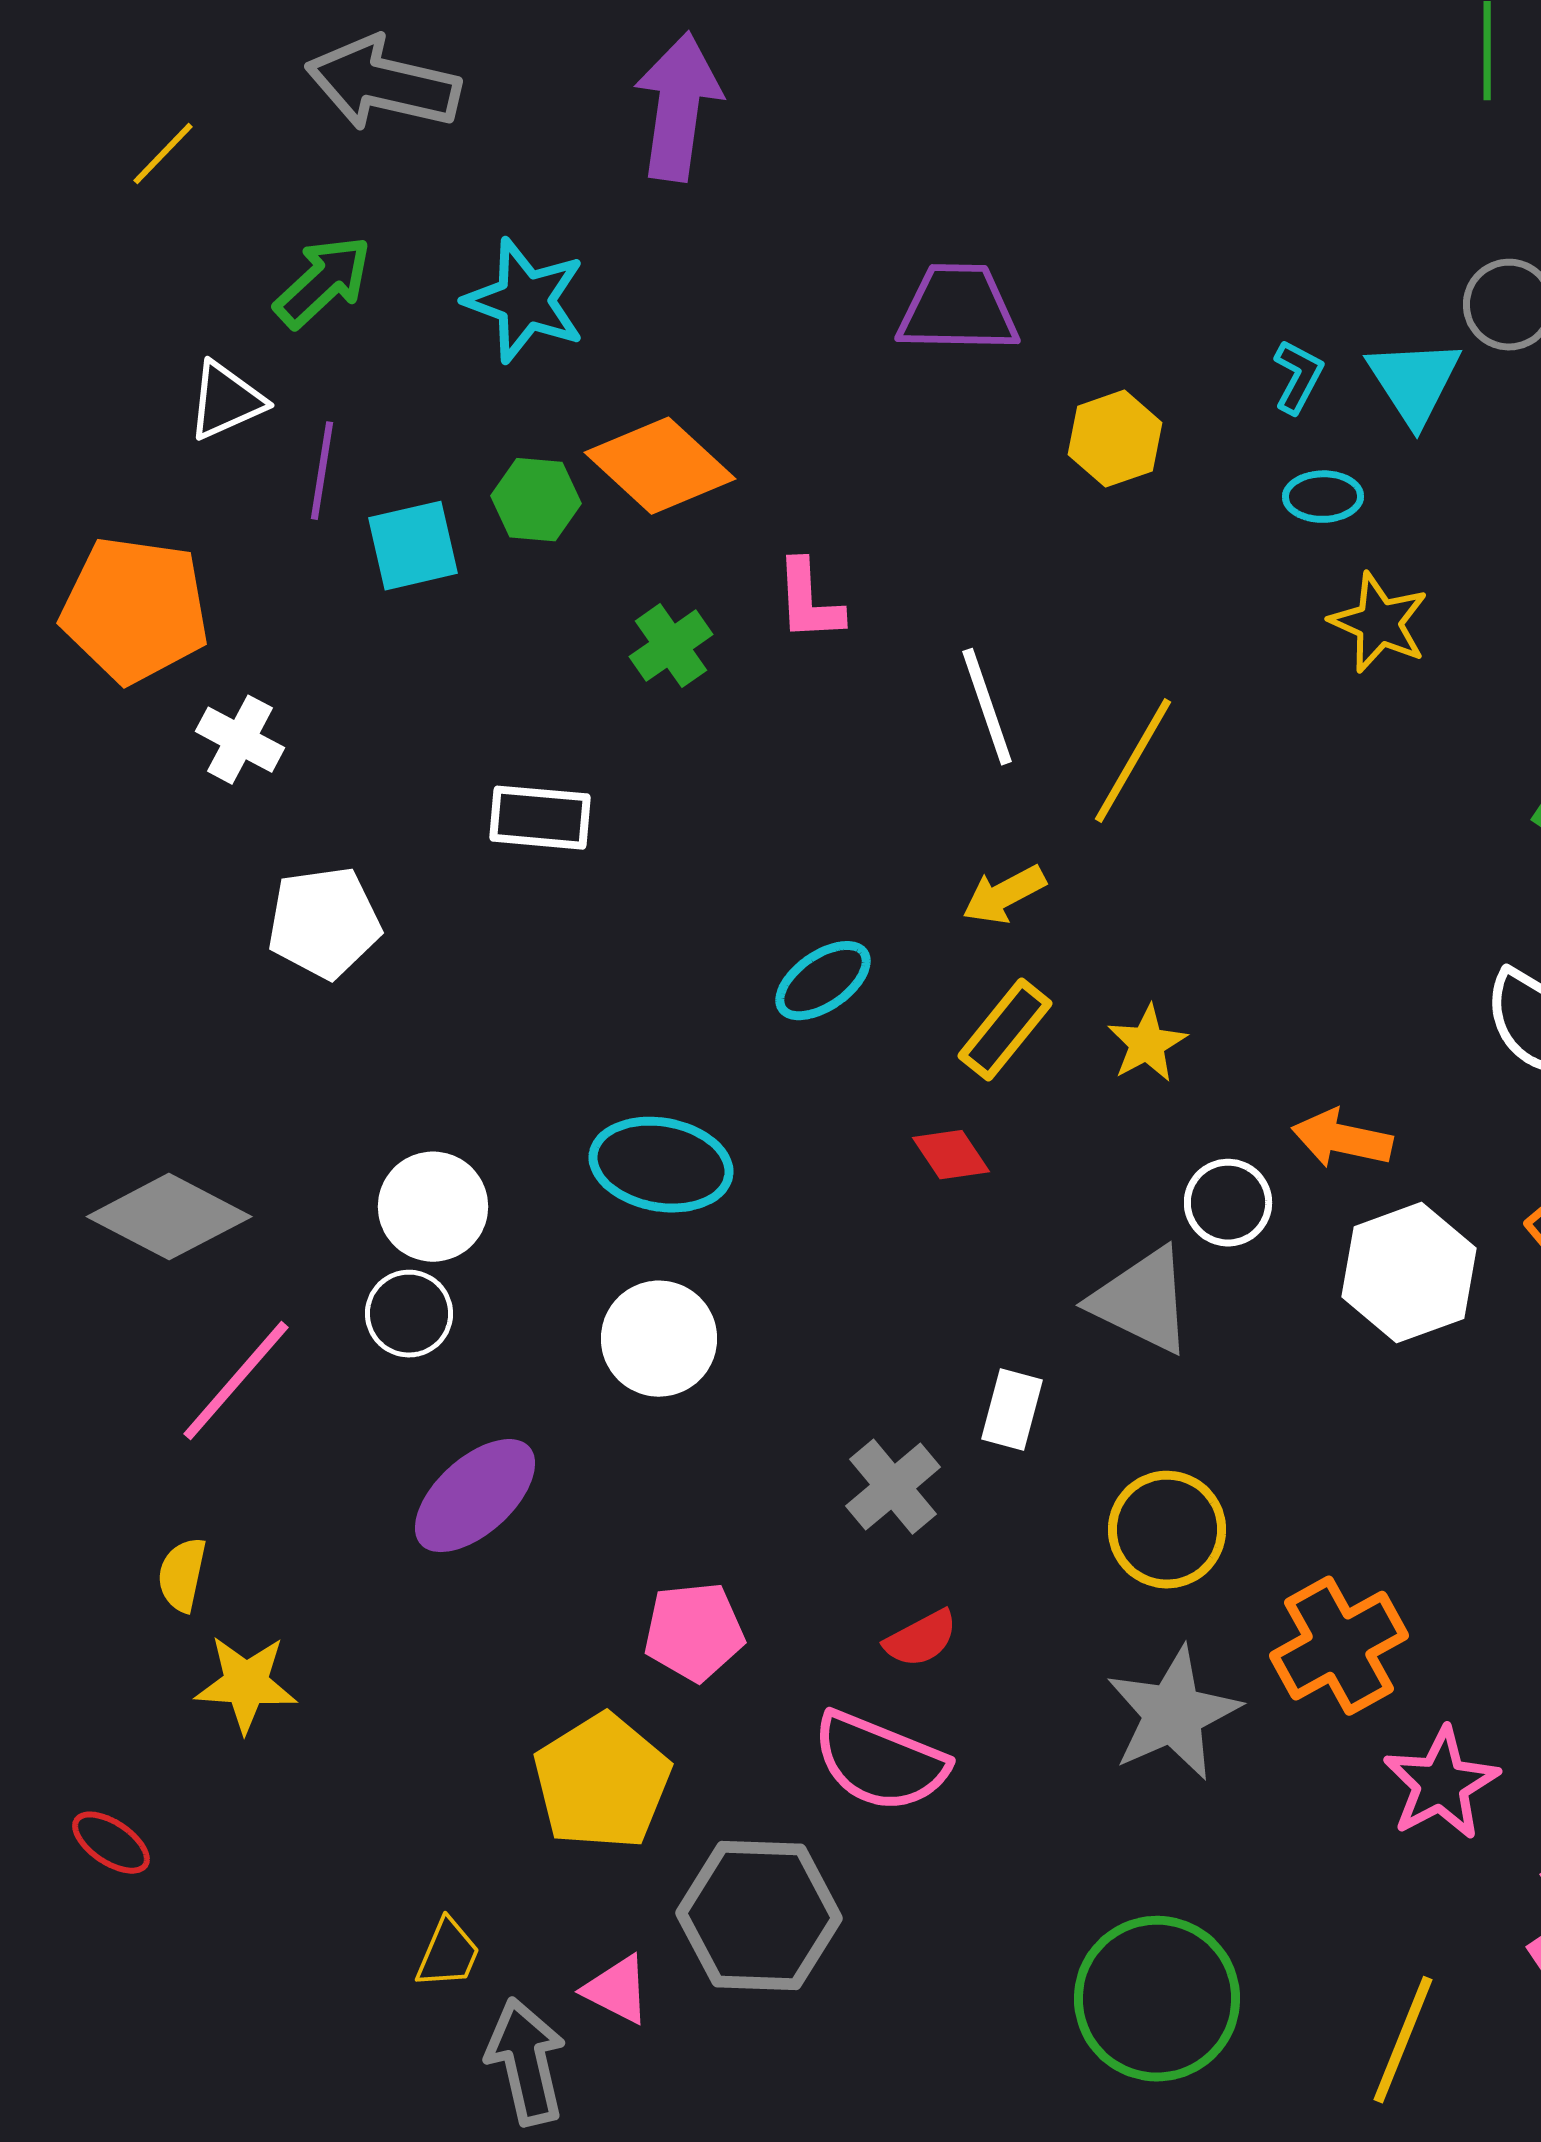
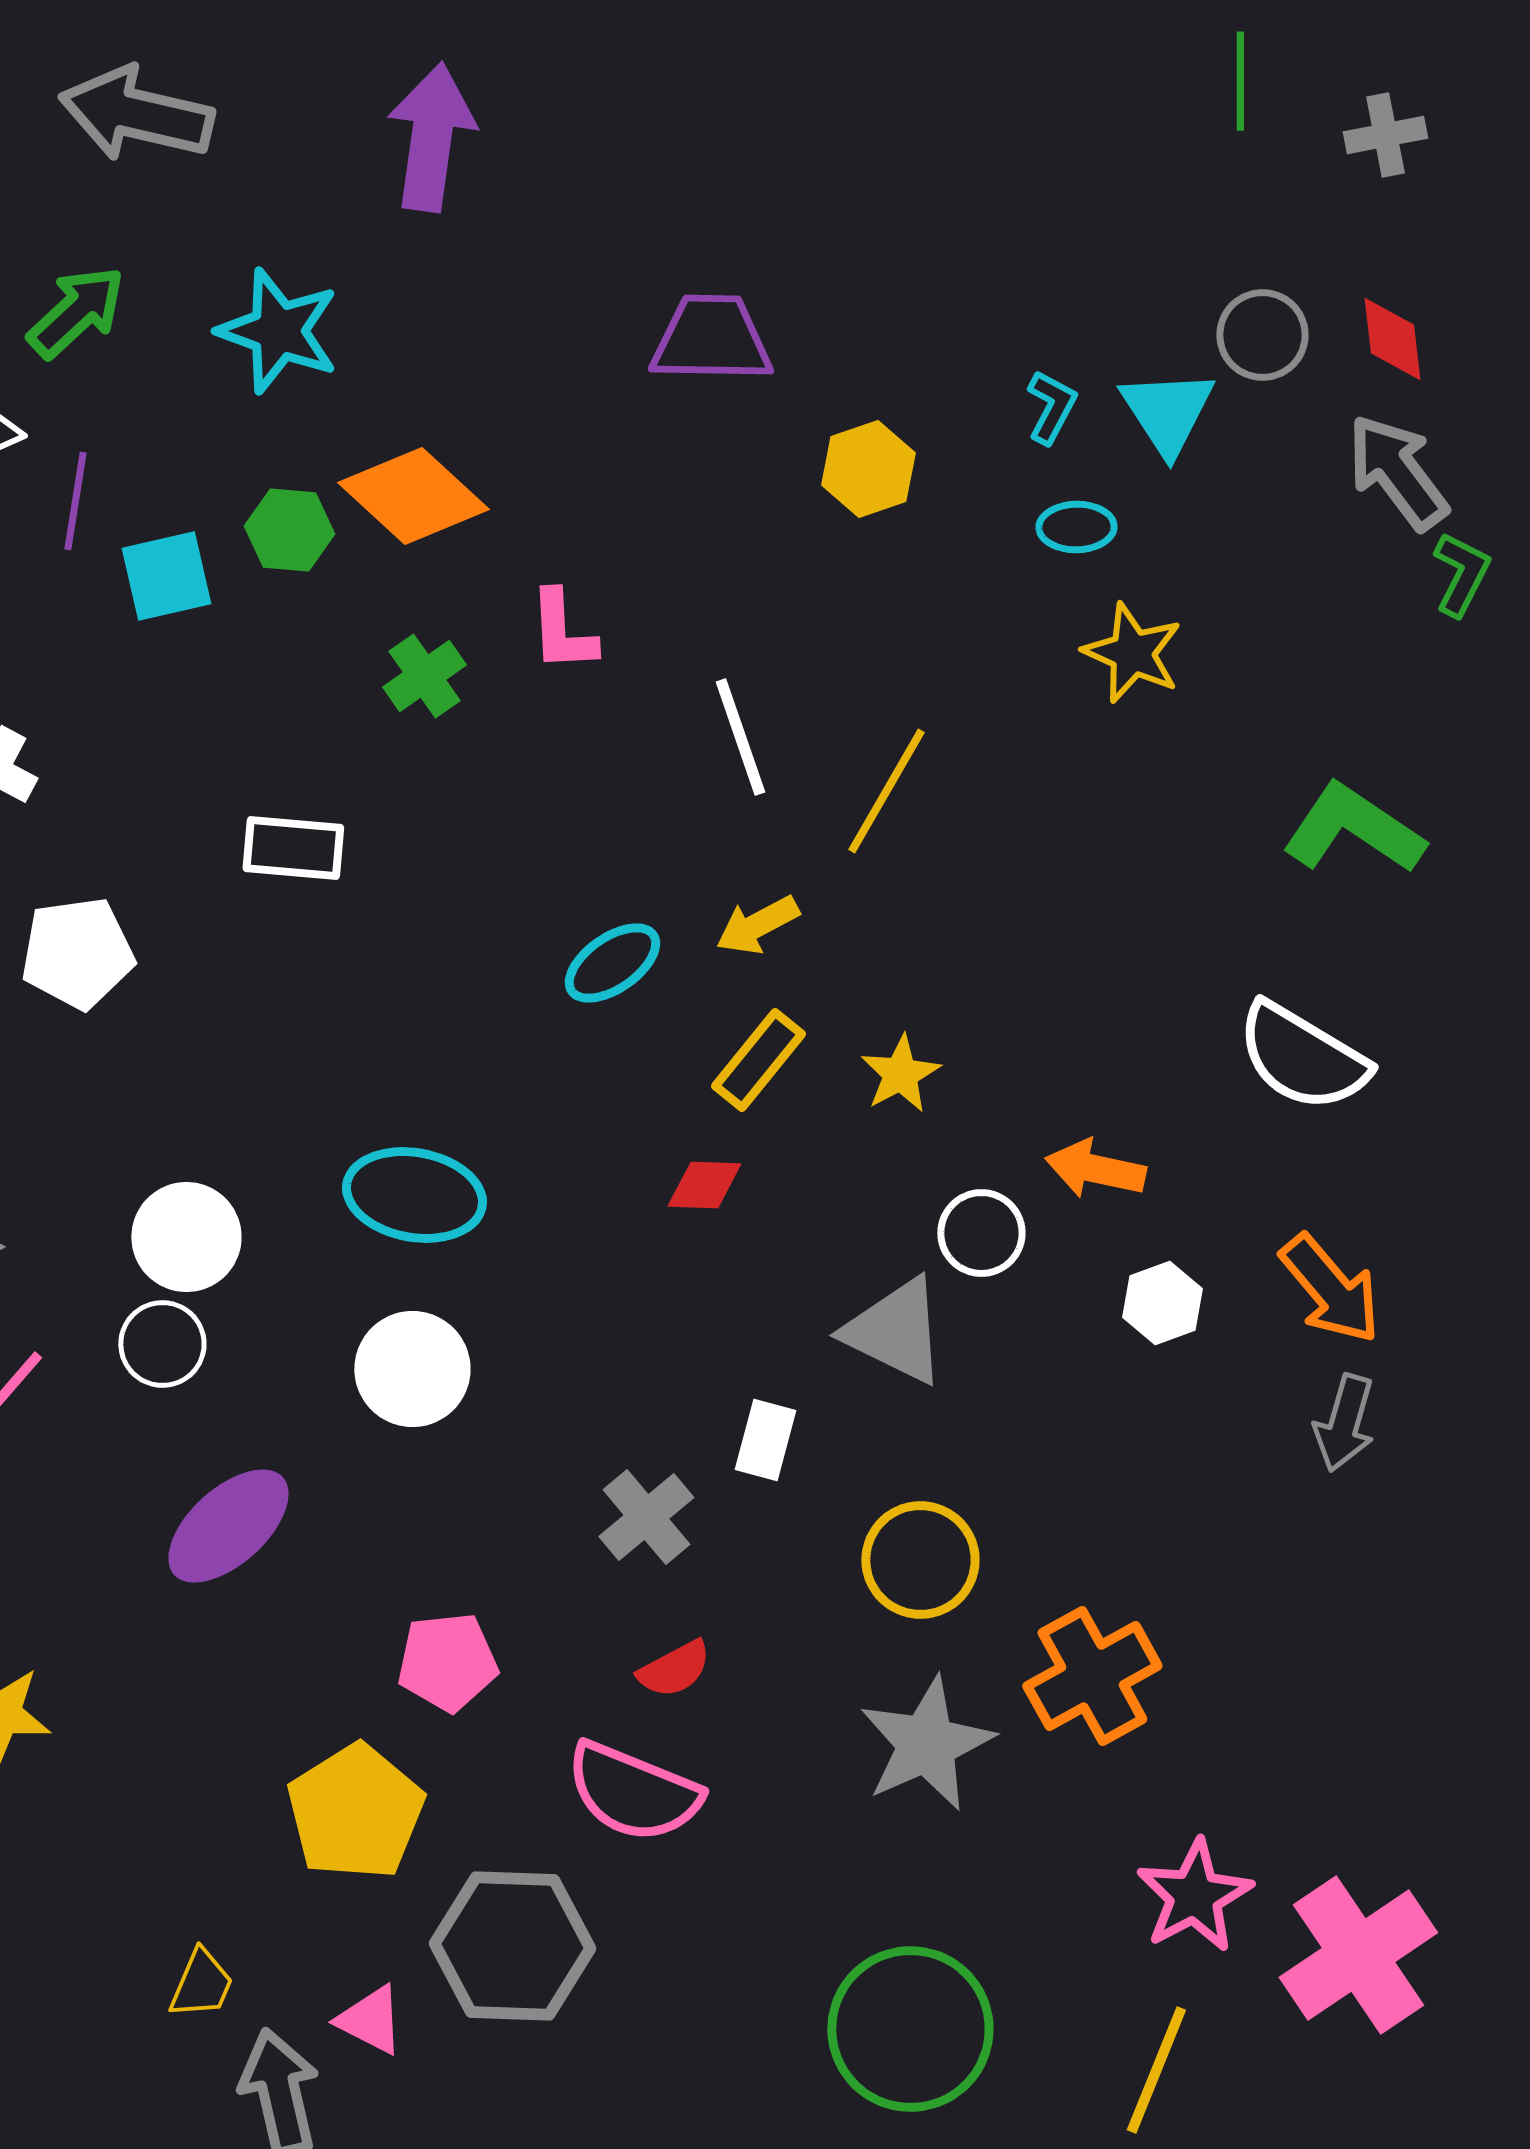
cyan ellipse: (823, 981) -> (612, 963), moved
red diamond: (951, 1155) -> (704, 1185), turned -54
white hexagon: (1409, 1273) -> (1162, 1303), size x0.6
pink star: (1441, 1784) -> (1194, 1896), moved

